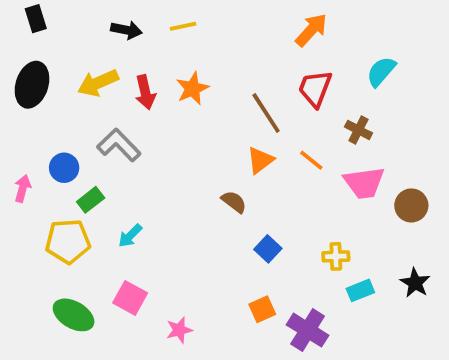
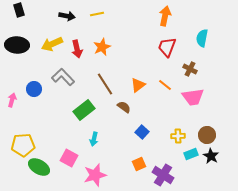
orange arrow: (311, 30) -> (165, 16), turned -30
cyan semicircle: (381, 71) -> (202, 38), turned -30
black ellipse: (32, 85) -> (17, 45), turned 75
brown line: (266, 113) -> (105, 84), moved
green rectangle: (91, 200) -> (84, 110), moved, size x1.5
brown circle: (411, 205) -> (207, 135), moved
cyan arrow: (130, 236) -> (94, 139), moved, turned -32
yellow pentagon: (68, 241) -> (23, 145), moved
black star: (415, 283) -> (211, 156), moved
pink star: (179, 330) -> (95, 175), size x1.6

